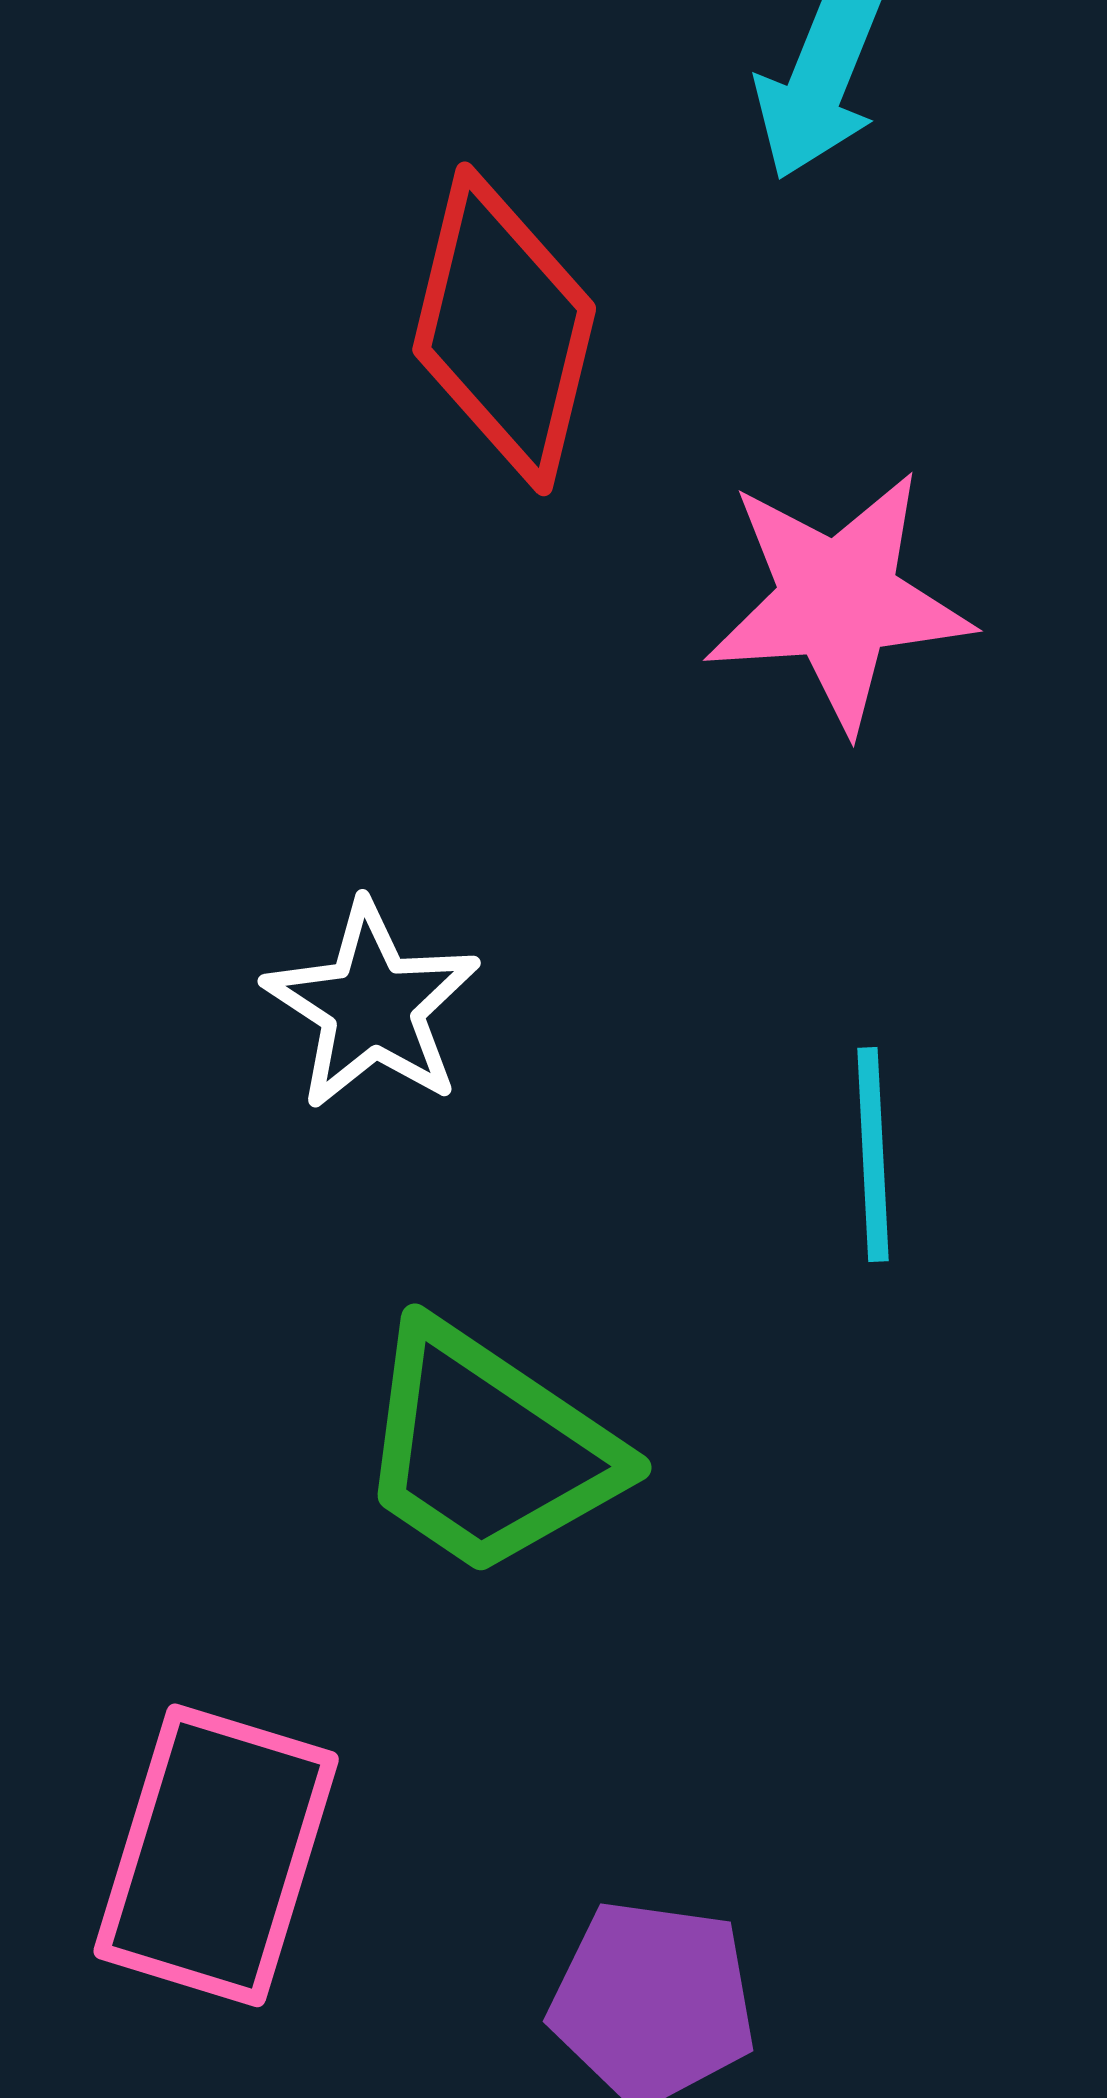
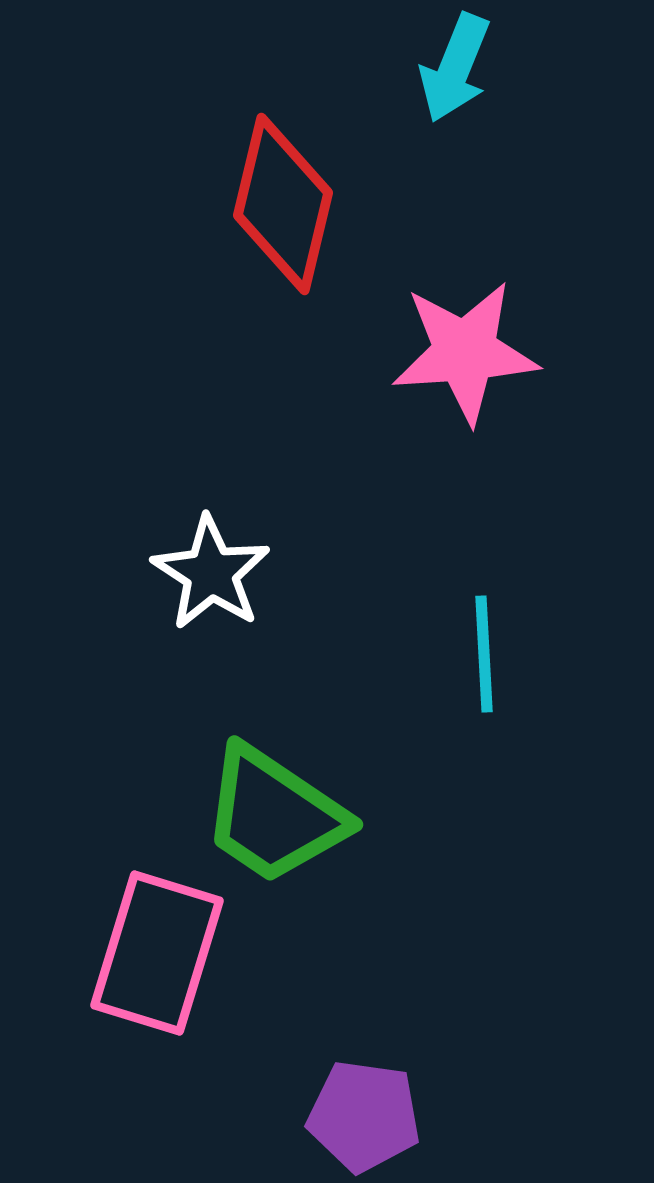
pink rectangle: (216, 1855) -> (157, 953), moved

